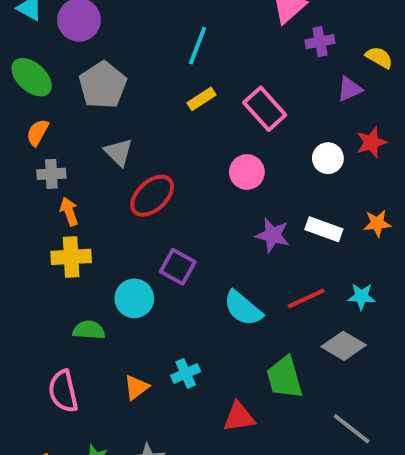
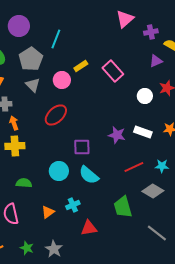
purple cross: (320, 42) -> (151, 32), moved
cyan line: (198, 46) -> (56, 39), moved
gray triangle: (119, 152) -> (33, 85), moved
pink circle: (247, 172) -> (62, 80), moved
purple square: (178, 267) -> (82, 147), moved, turned -30
cyan circle: (134, 298) -> (59, 171), moved
cyan semicircle: (243, 308) -> (89, 175), moved
red triangle: (239, 417) -> (89, 228), moved

